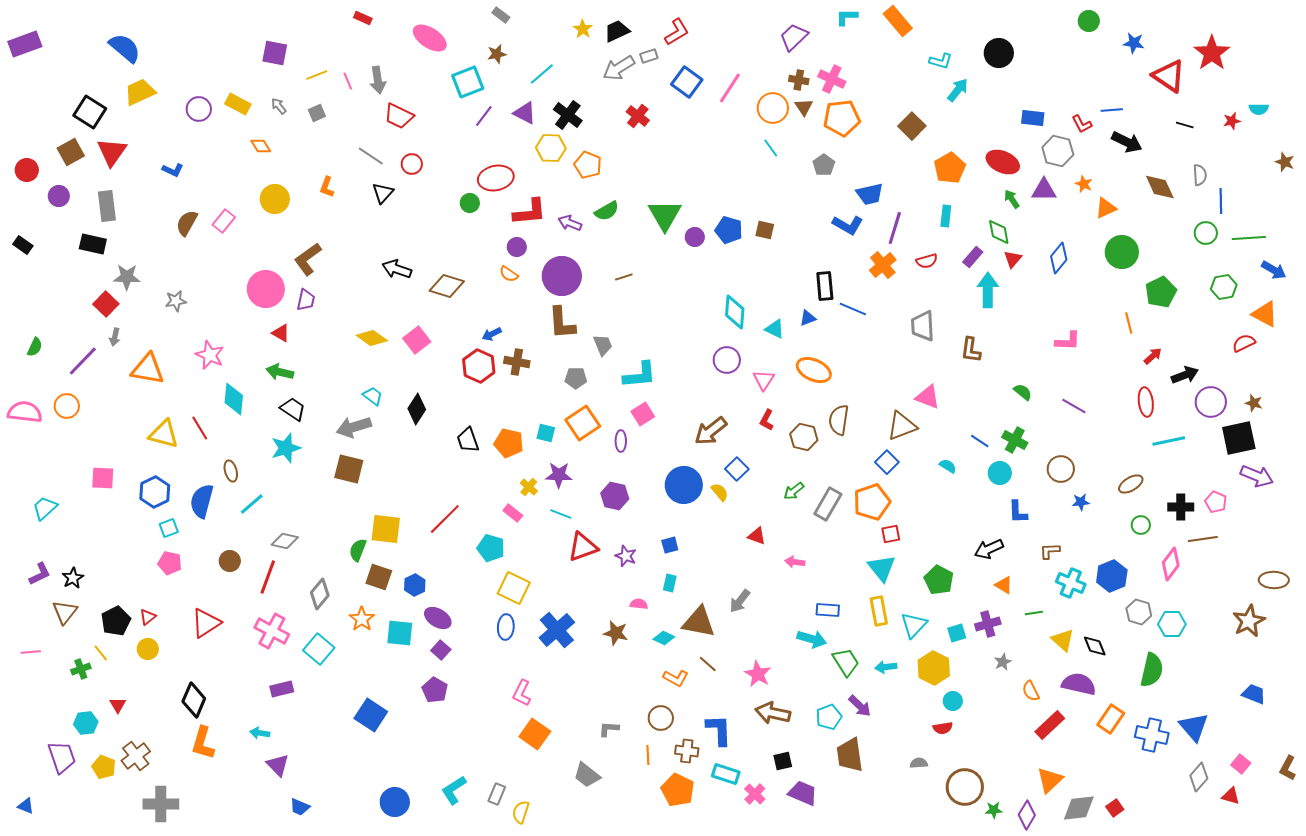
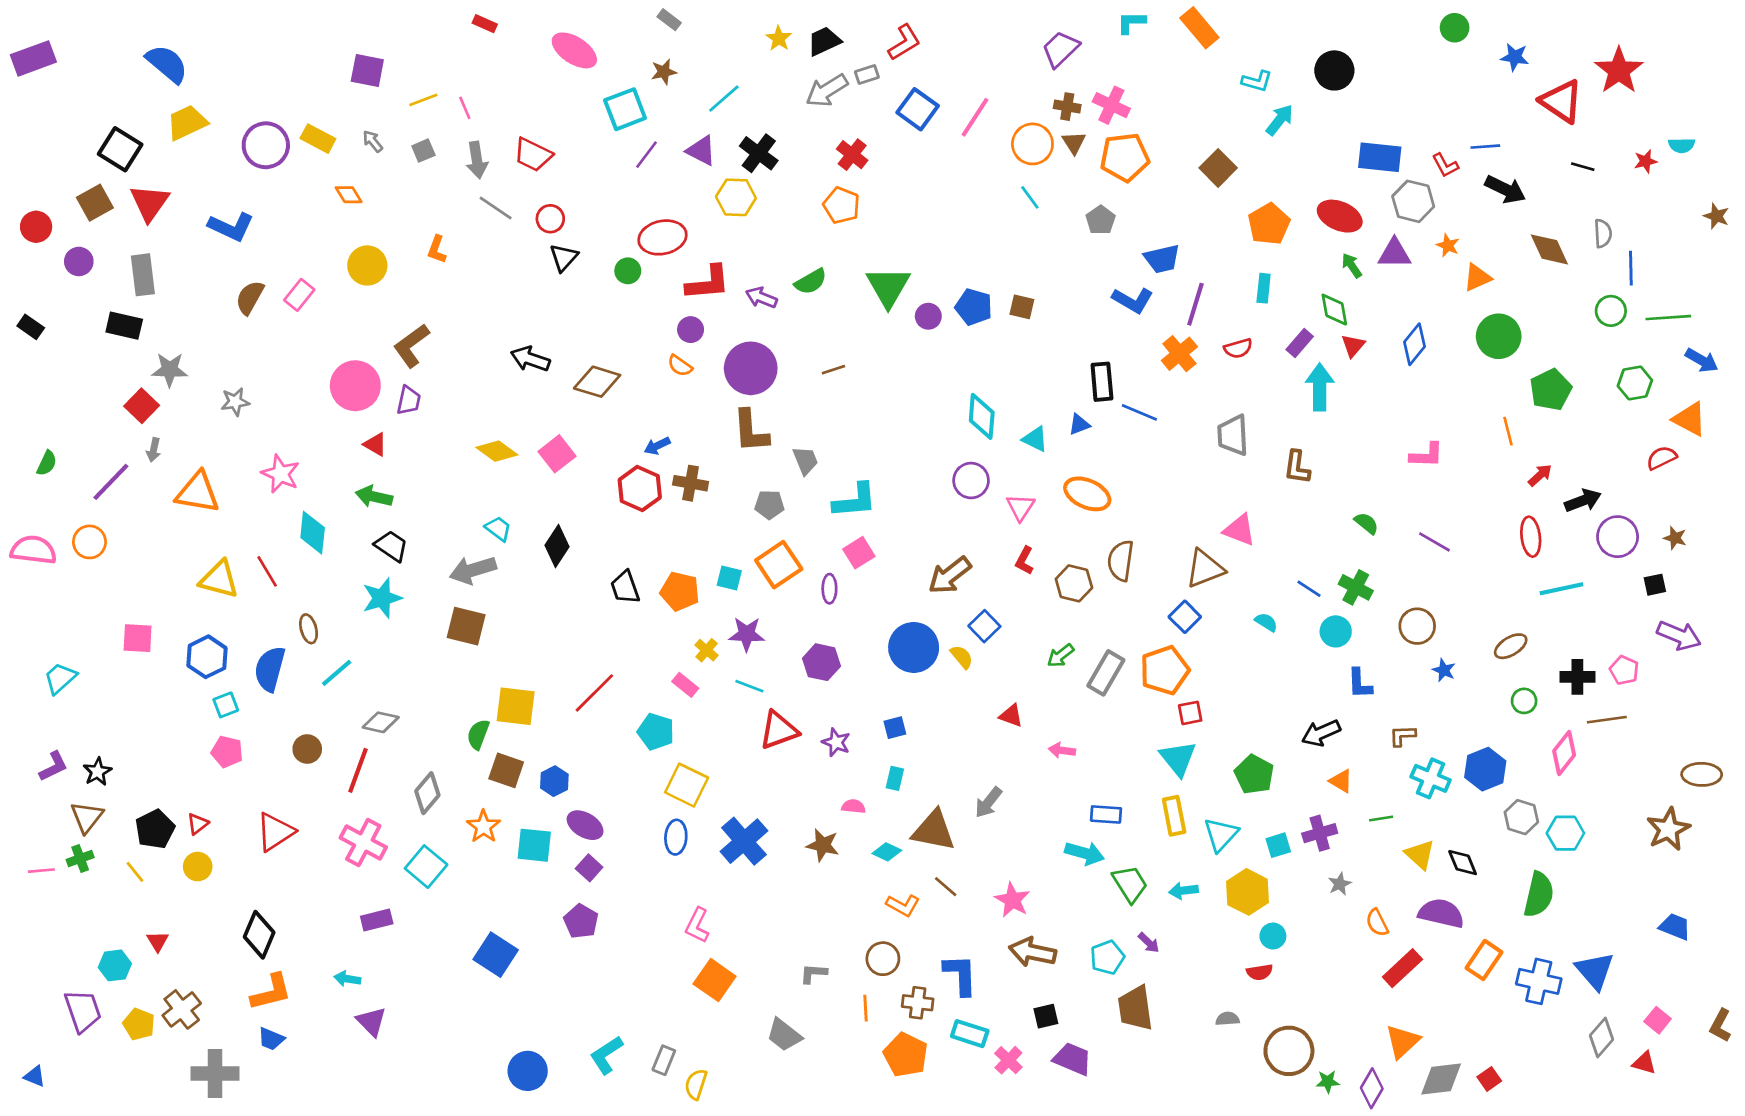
gray arrow: (378, 80) -> (477, 160), moved
purple circle: (199, 109) -> (266, 145), size x1.4
blue rectangle: (1033, 118) -> (1380, 157), size x1.4
orange pentagon: (588, 165) -> (841, 205), moved
blue L-shape: (173, 170) -> (231, 227), size x1.6
black triangle: (383, 193) -> (564, 257), moved
black square: (1239, 438) -> (1655, 585), size x0.5
blue star: (1081, 502) -> (1444, 670), turned 30
green cross: (81, 669) -> (80, 859), moved
purple arrow: (860, 706) -> (1149, 943), size x0.7
orange L-shape: (203, 743) -> (271, 992), turned -120
blue trapezoid: (300, 807) -> (271, 1039), moved

